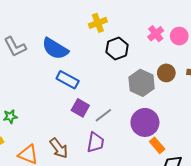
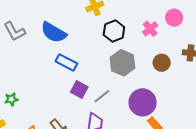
pink cross: (156, 34) -> (150, 29), moved
brown circle: (166, 73) -> (162, 63), moved
gray hexagon: (142, 83) -> (122, 63), moved

